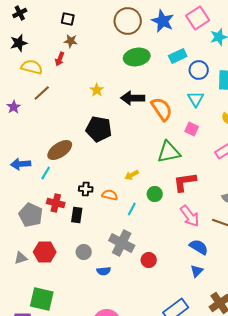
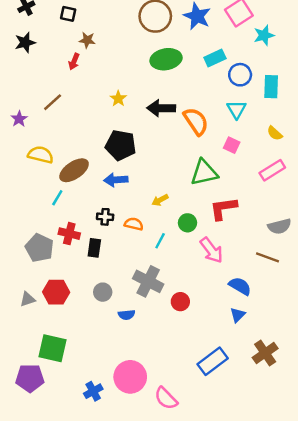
black square: (68, 19) -> (68, 14), moved
yellow semicircle: (32, 67) -> (41, 155), moved
blue arrow: (21, 164) -> (116, 180), moved
pink arrow: (190, 216) -> (211, 250), moved

